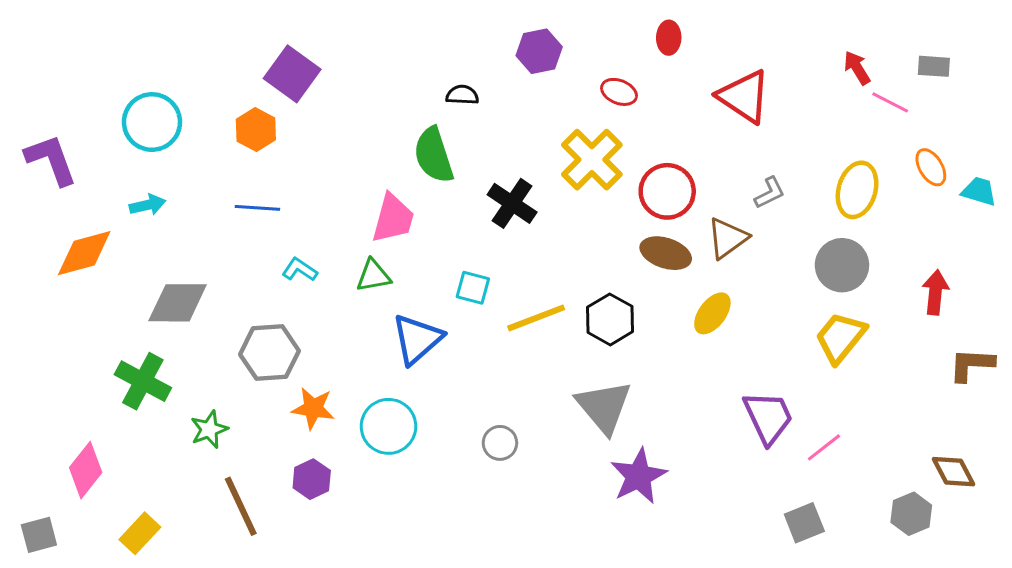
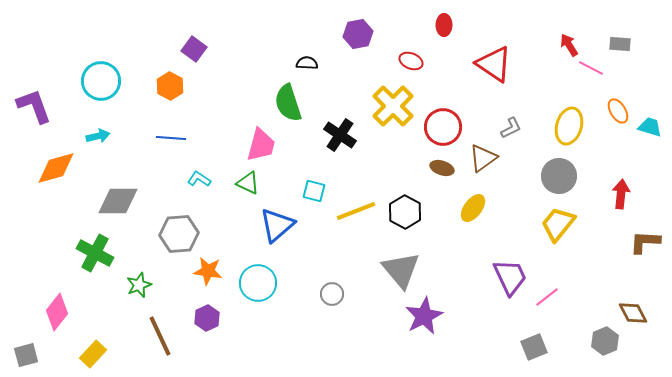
purple square: (292, 74) -> (194, 49), size x0.7
brown ellipse: (666, 253) -> (442, 168), size x0.7
green triangle: (373, 276) -> (248, 183), turned 35

